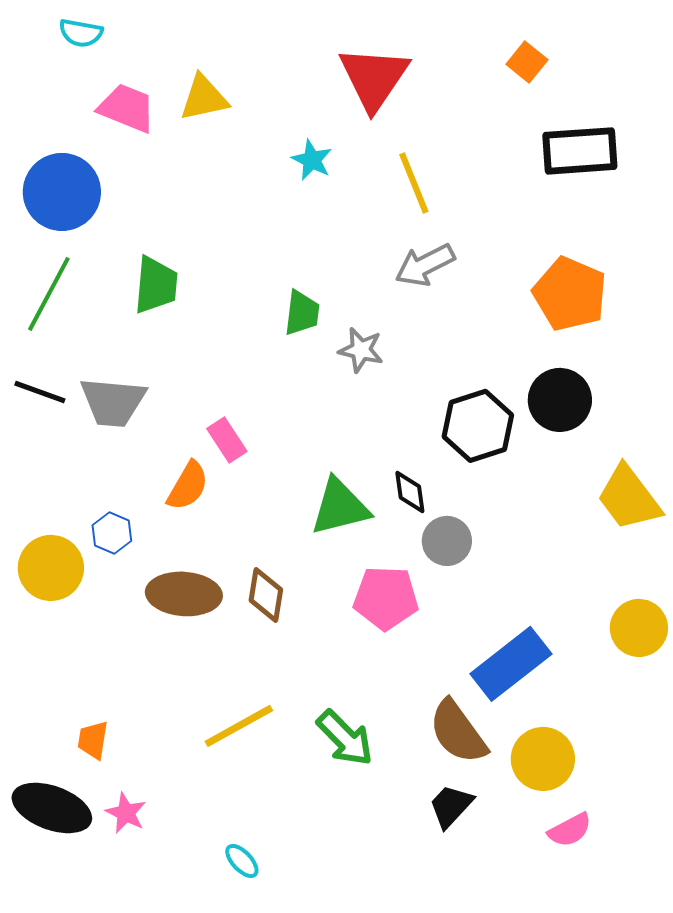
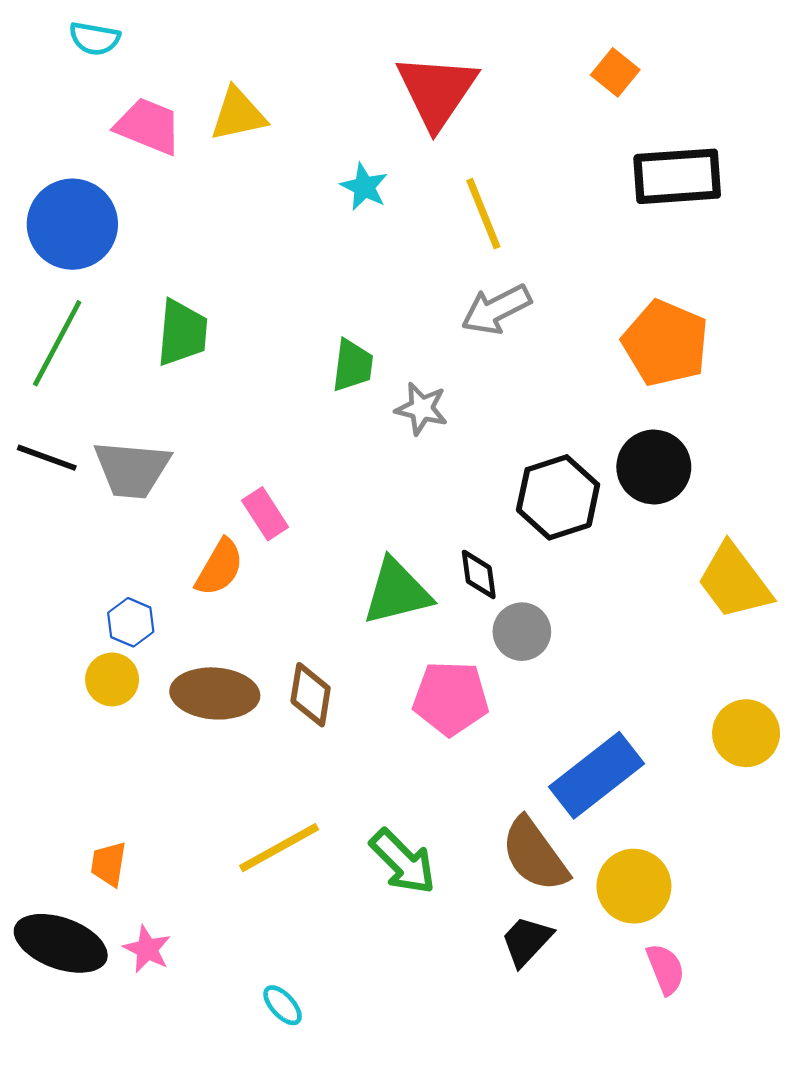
yellow circle: (51, 568) -> (112, 679), moved, size x0.7
pink semicircle: (570, 830) -> (665, 969), turned -84

